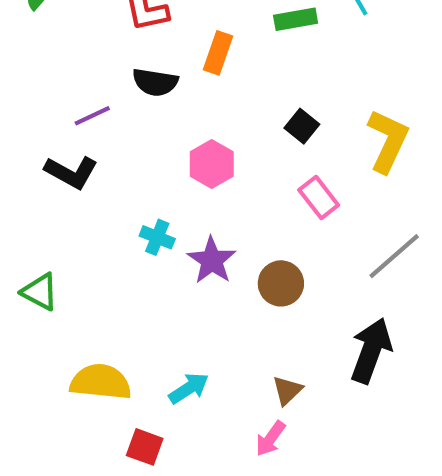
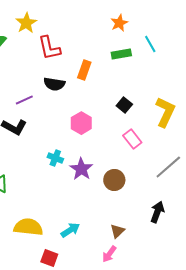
black arrow: (371, 351) -> (157, 212), size x0.7

